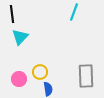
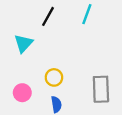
black line: (12, 14) -> (48, 16), moved, turned 36
yellow circle: (40, 72) -> (54, 77), moved

